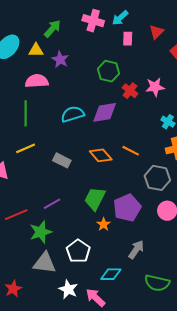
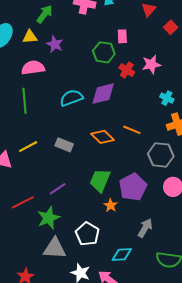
pink rectangle: (128, 39) -> (122, 36), moved
yellow line: (26, 148) -> (28, 147), moved

